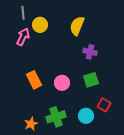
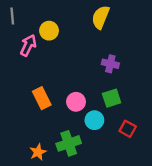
gray line: (23, 13) -> (12, 16), moved
yellow semicircle: (77, 26) -> (101, 17), moved
cyan circle: (86, 116) -> (94, 120), moved

